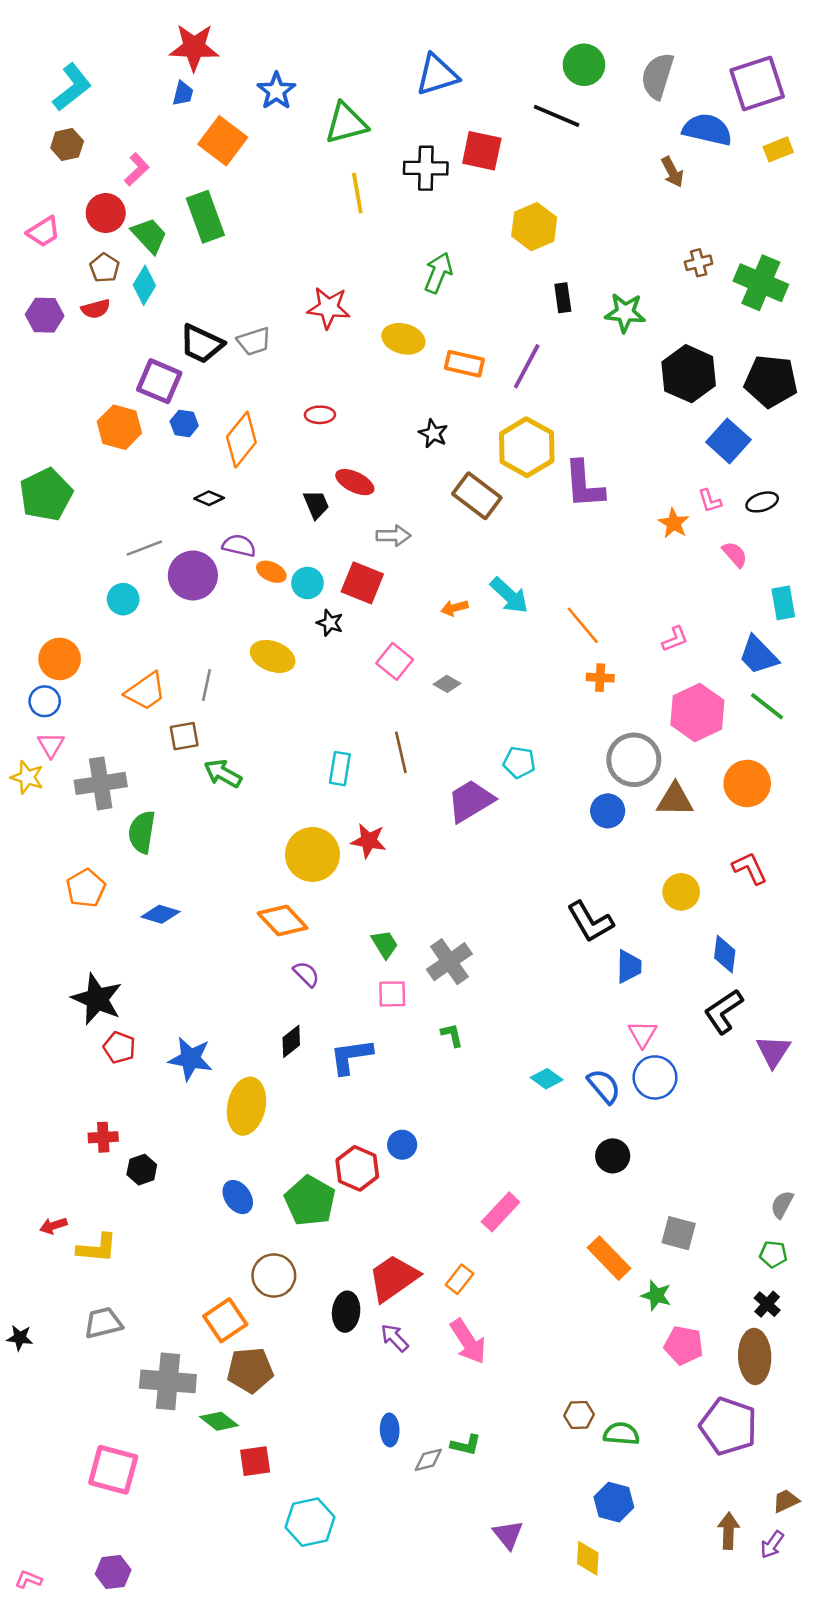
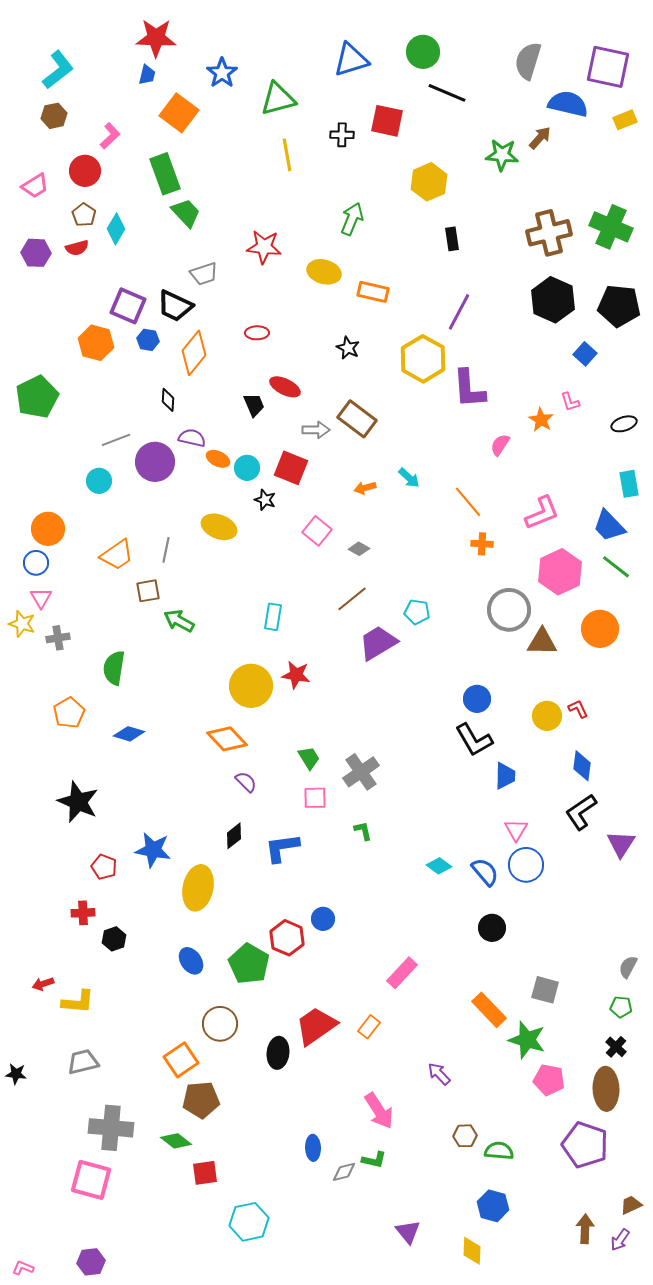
green circle: (584, 65) -> (423, 52), moved
purple square: (757, 83) -> (608, 67), turned 30
black cross: (426, 168) -> (342, 135), size x0.7
brown arrow: (672, 172) -> (540, 138), turned -110
green trapezoid: (149, 235) -> (186, 213), moved
brown cross: (699, 263) -> (549, 233), moved, size x2.0
green star: (625, 313) -> (502, 155), moved
black trapezoid: (202, 344) -> (175, 306), moved
purple line: (527, 366) -> (459, 312), moved
blue square: (728, 441) -> (585, 354), size x0.7
brown rectangle: (477, 496) -> (357, 419), moved
black diamond: (209, 498) -> (168, 400), turned 70
black ellipse: (762, 502) -> (624, 424), moved
pink semicircle: (735, 554) -> (500, 445), moved, turned -105
cyan arrow: (509, 595) -> (409, 478), size x0.7
pink L-shape: (675, 639) -> (542, 513), size x1.6
brown line: (401, 752) -> (352, 599), moved, turned 64
gray cross: (101, 783) -> (58, 638), moved, size x0.6
blue circle: (608, 811) -> (477, 699), moved
red L-shape: (750, 868) -> (578, 709), moved, size x0.7
red pentagon: (119, 1048) -> (104, 867), moved
green star: (656, 1295) -> (527, 1040), size x1.5
purple arrow: (395, 1338) -> (439, 1074), moved
pink arrow: (468, 1342) -> (379, 1111), moved
gray cross: (168, 1381) -> (111, 1128), moved

